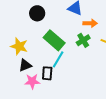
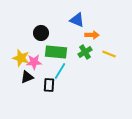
black circle: (37, 13) -> (41, 33), moved
green rectangle: (54, 40) -> (56, 52), turned -35
pink star: (32, 81) -> (34, 62), moved

